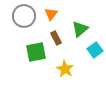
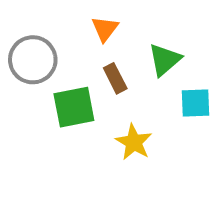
gray circle: (24, 16) -> (33, 60), moved
cyan square: (95, 50) -> (196, 103), turned 35

